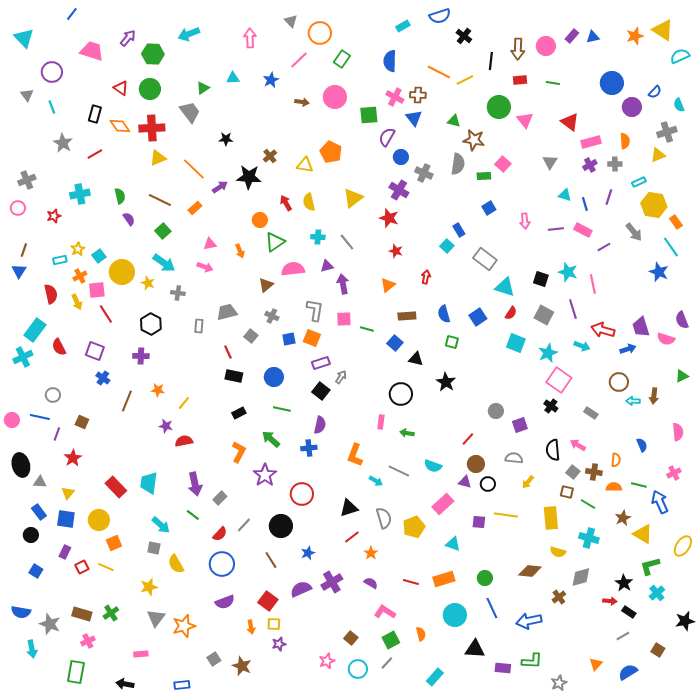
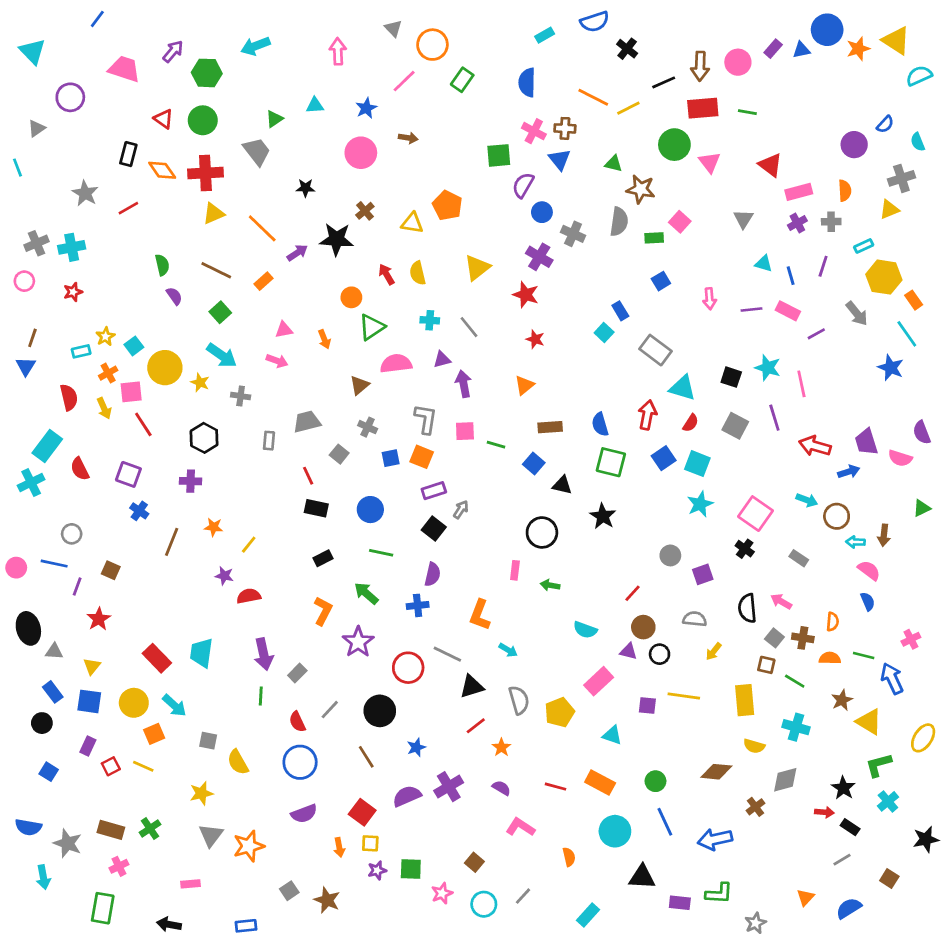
black line: (491, 61) -> (664, 82), turned 60
red rectangle: (520, 80) -> (703, 108), size x1.6
blue circle: (612, 83) -> (827, 30), moved
gray triangle: (27, 95) -> (36, 128), turned 32
pink circle: (335, 97) -> (361, 153), moved
cyan line: (52, 107) -> (18, 168), moved
cyan cross: (80, 194) -> (72, 247), moved
red arrow: (426, 277) -> (647, 415), moved, size x1.5
blue square: (478, 317) -> (664, 458), moved
green square: (452, 342) -> (611, 462), size x1.6
cyan arrow: (582, 346) -> (807, 500), moved
cyan star: (548, 353) -> (700, 504), moved
pink semicircle: (678, 432) -> (869, 570), moved, turned -48
gray line: (399, 471) -> (447, 654), moved
green line: (193, 515) -> (261, 696), turned 56
cyan arrow: (161, 525) -> (174, 705), moved
red semicircle: (220, 534) -> (297, 722), turned 112
orange rectangle: (444, 579) -> (600, 783), turned 45
green square: (391, 640) -> (411, 869), moved, turned 30

